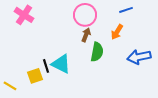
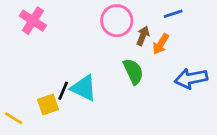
brown arrow: (86, 35) -> (143, 36), moved
green semicircle: (97, 52) -> (133, 72), turned -36
black line: (46, 66) -> (63, 91), turned 40

